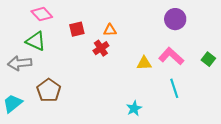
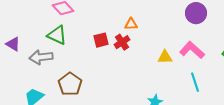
red square: (77, 29) -> (101, 40), moved

